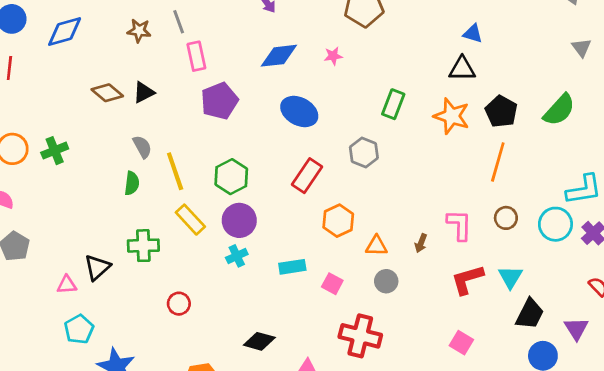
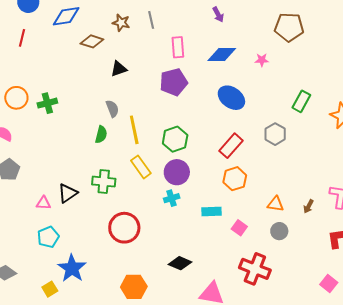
pink rectangle: (196, 56) -> (178, 47), moved
brown diamond: (107, 93) -> (92, 41), moved, turned -30
orange hexagon: (338, 221) -> (235, 179), moved
red circle: (179, 304) -> (124, 228), size x1.8

